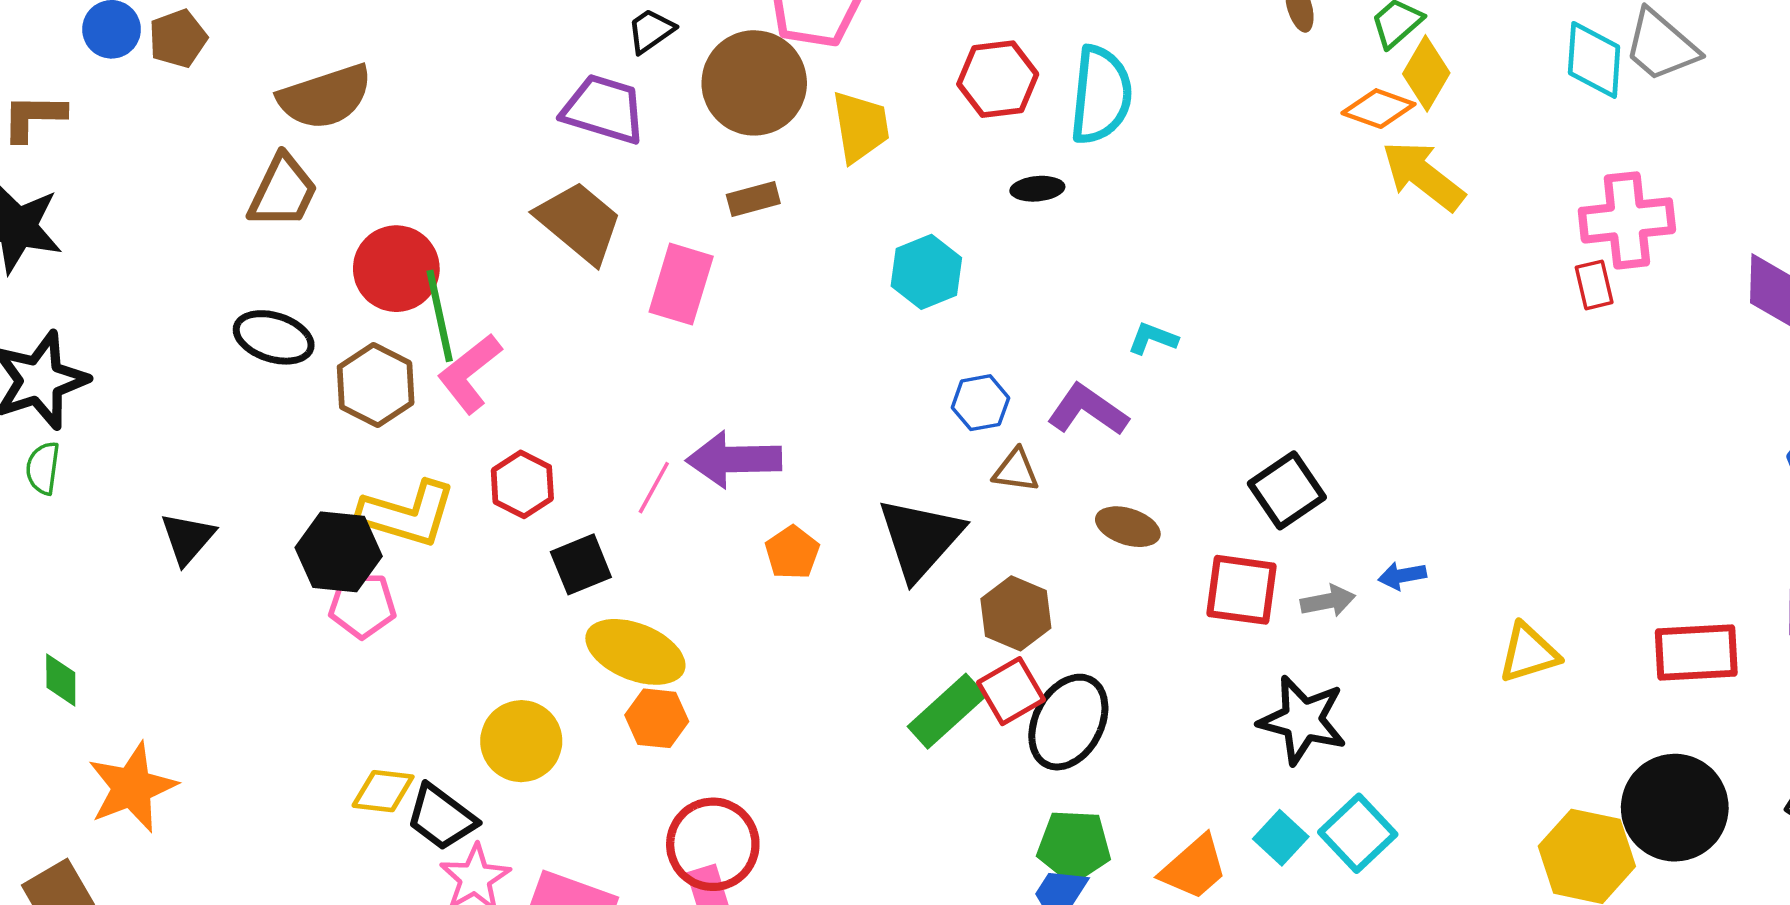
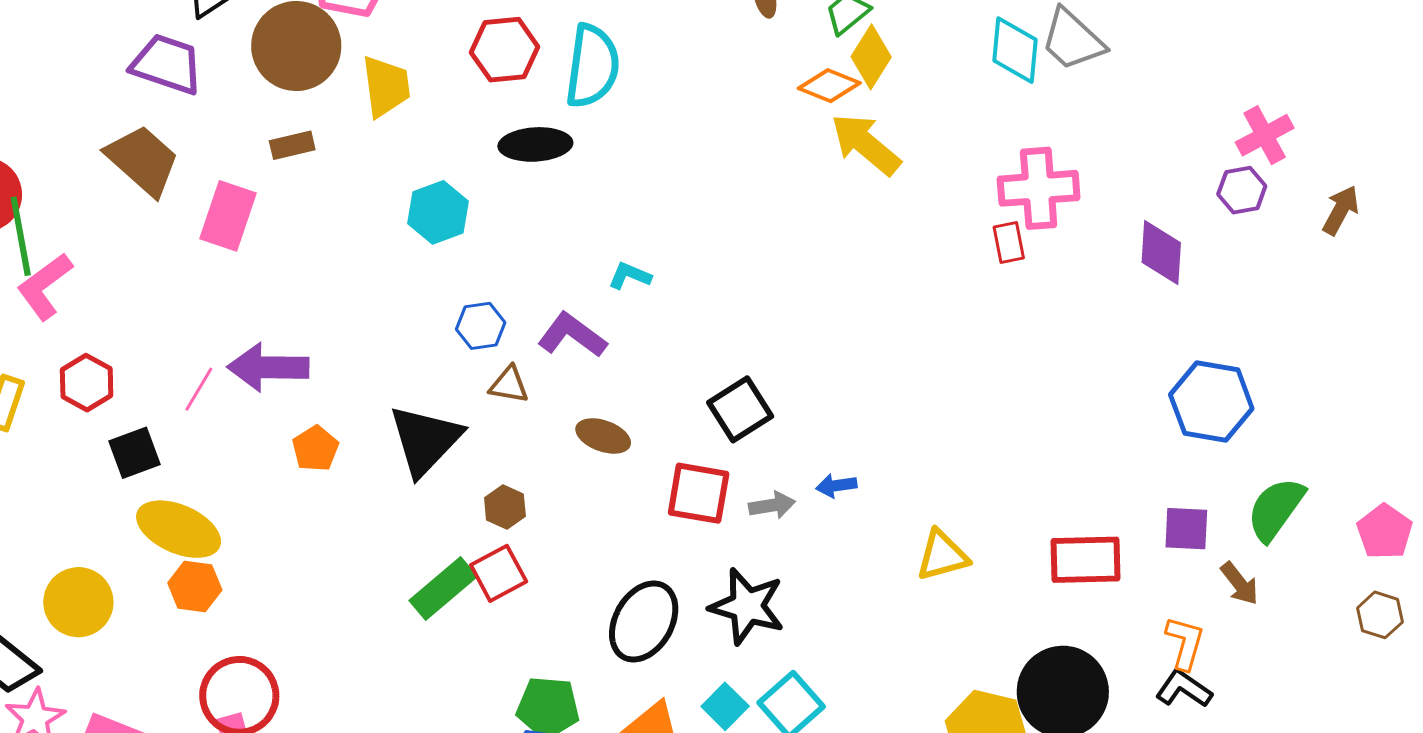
black ellipse: (1037, 189) -> (535, 144), size x1.6
brown hexagon: (1016, 613) -> (505, 507), size x0.7
black ellipse: (1068, 722) -> (644, 621), moved

